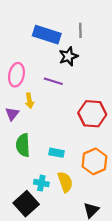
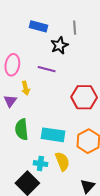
gray line: (80, 30) -> (75, 28), moved
blue rectangle: (47, 35) -> (38, 26), size x0.7
cyan rectangle: (57, 153) -> (53, 135), size x1.6

